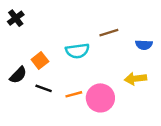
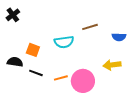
orange square: (40, 60) -> (33, 50), turned -32
black semicircle: (18, 75) -> (15, 62), turned -126

